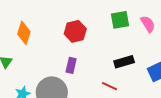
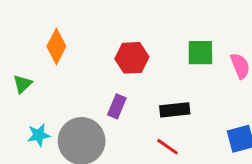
black rectangle: (124, 62) -> (175, 110), moved

